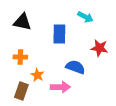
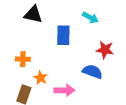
black triangle: (22, 22) -> (33, 14), moved
blue semicircle: (75, 67) -> (92, 72), moved

